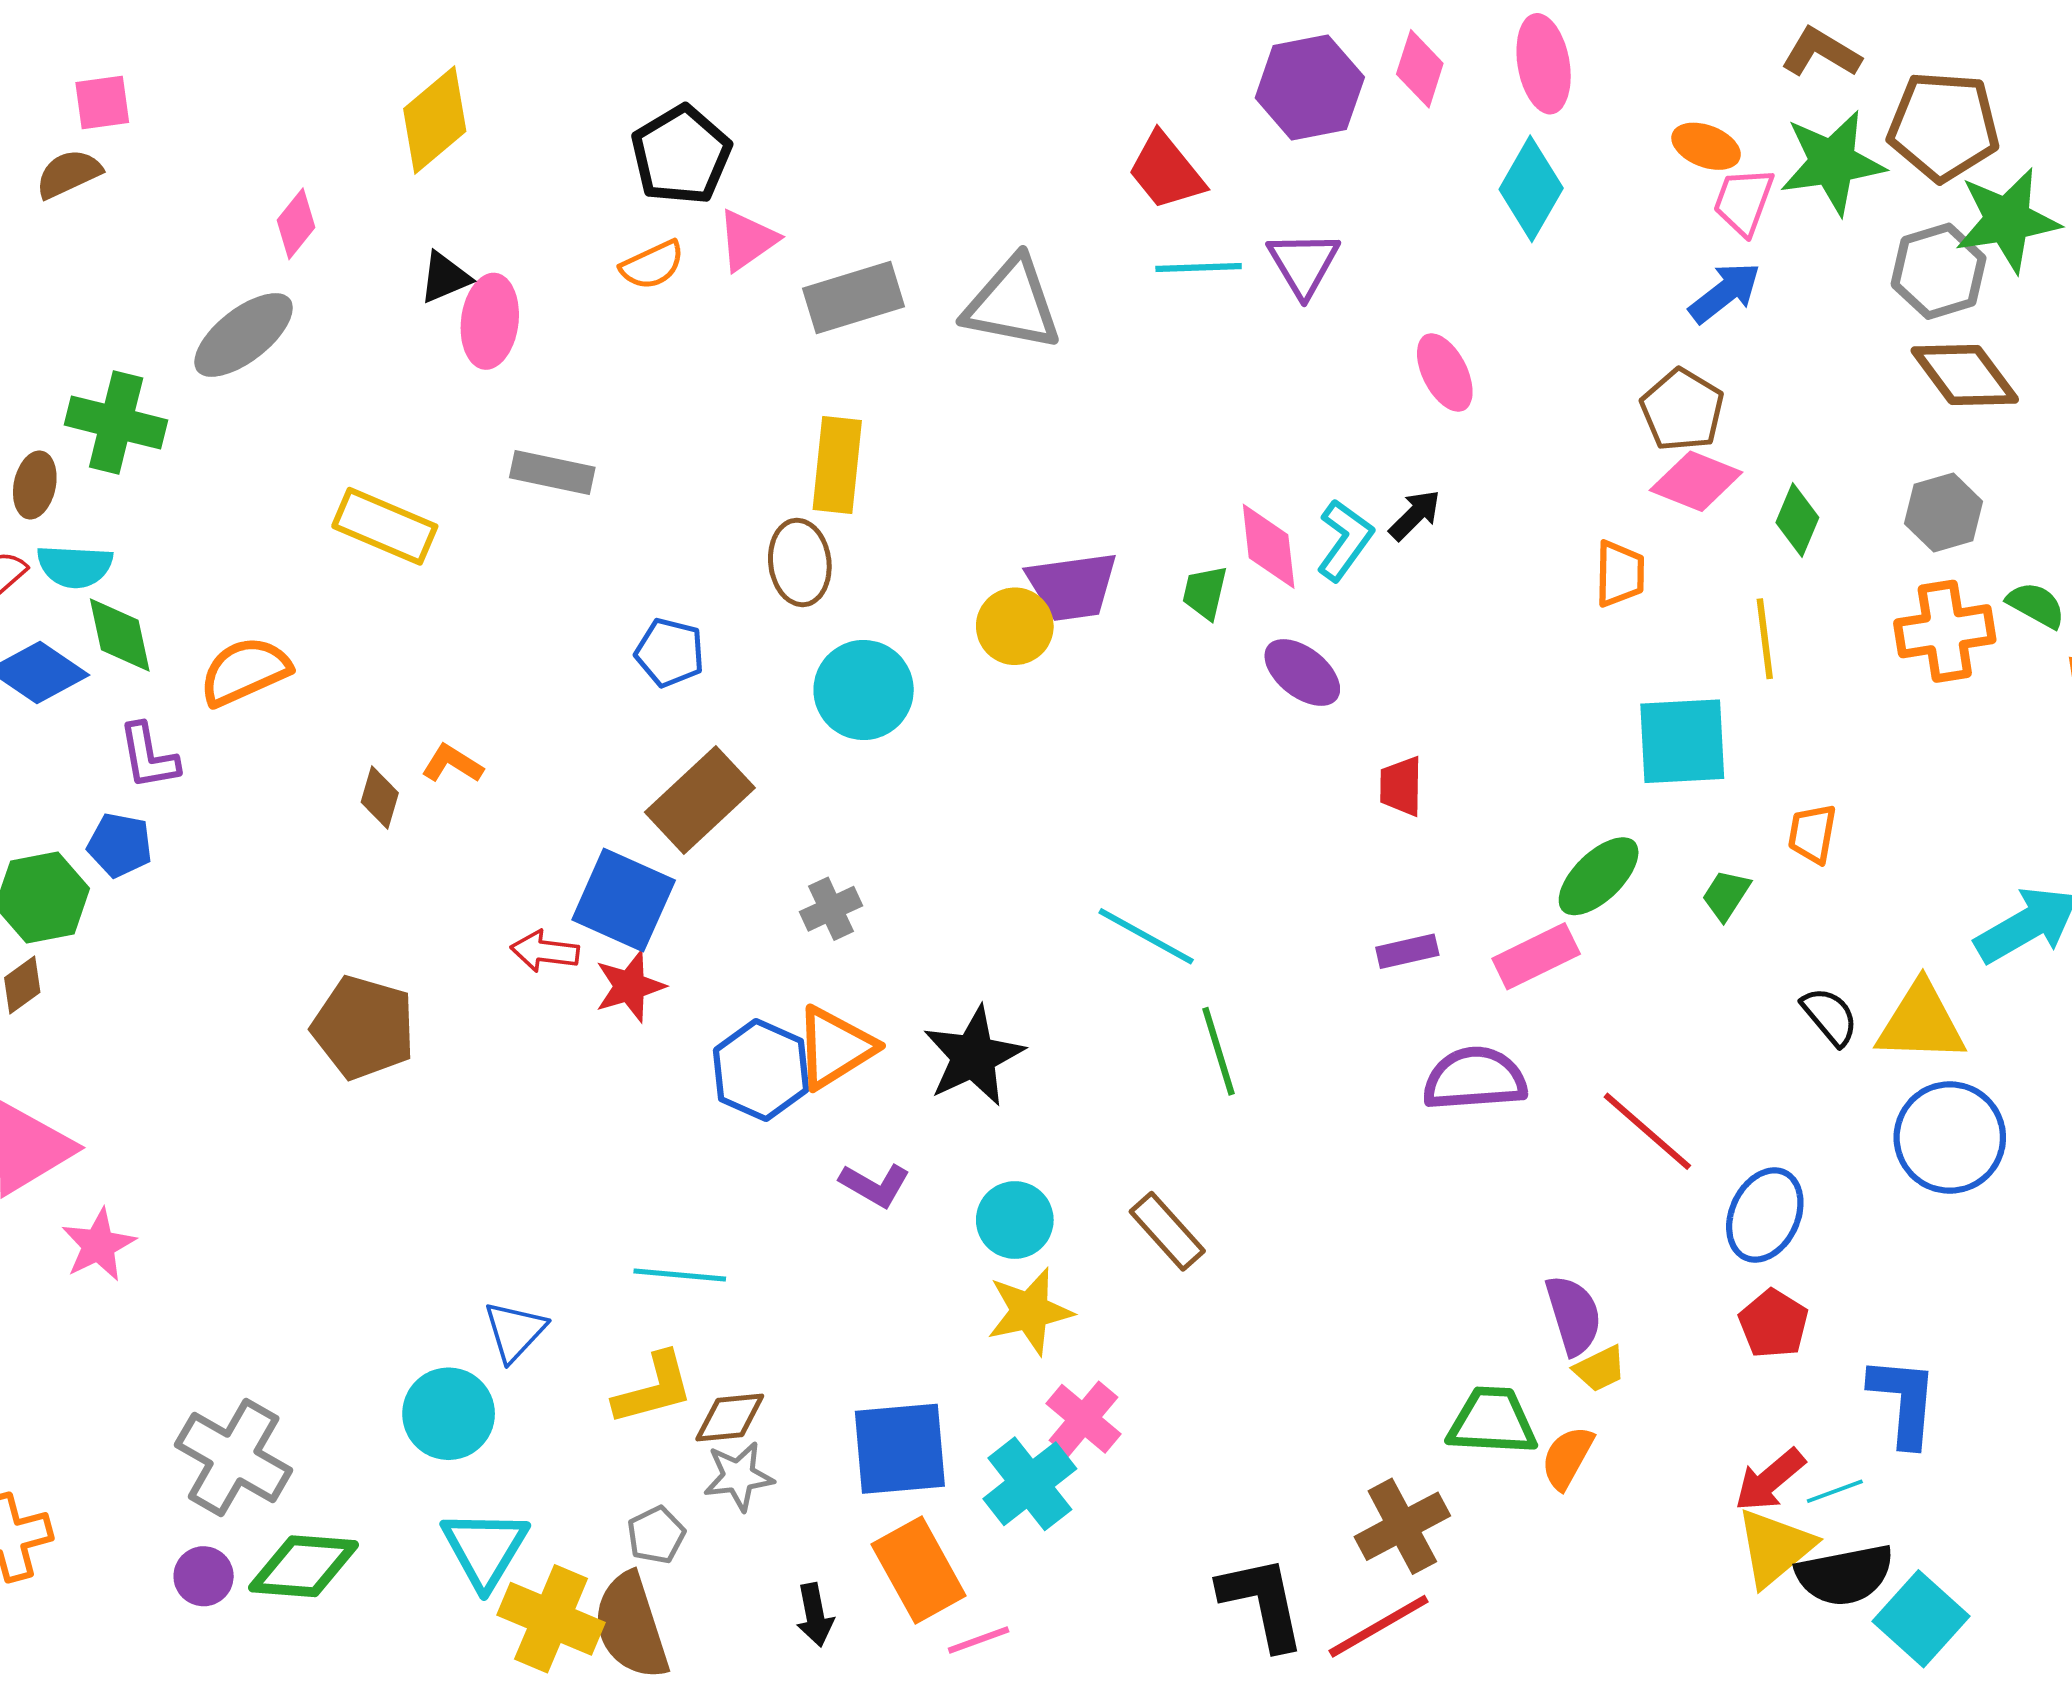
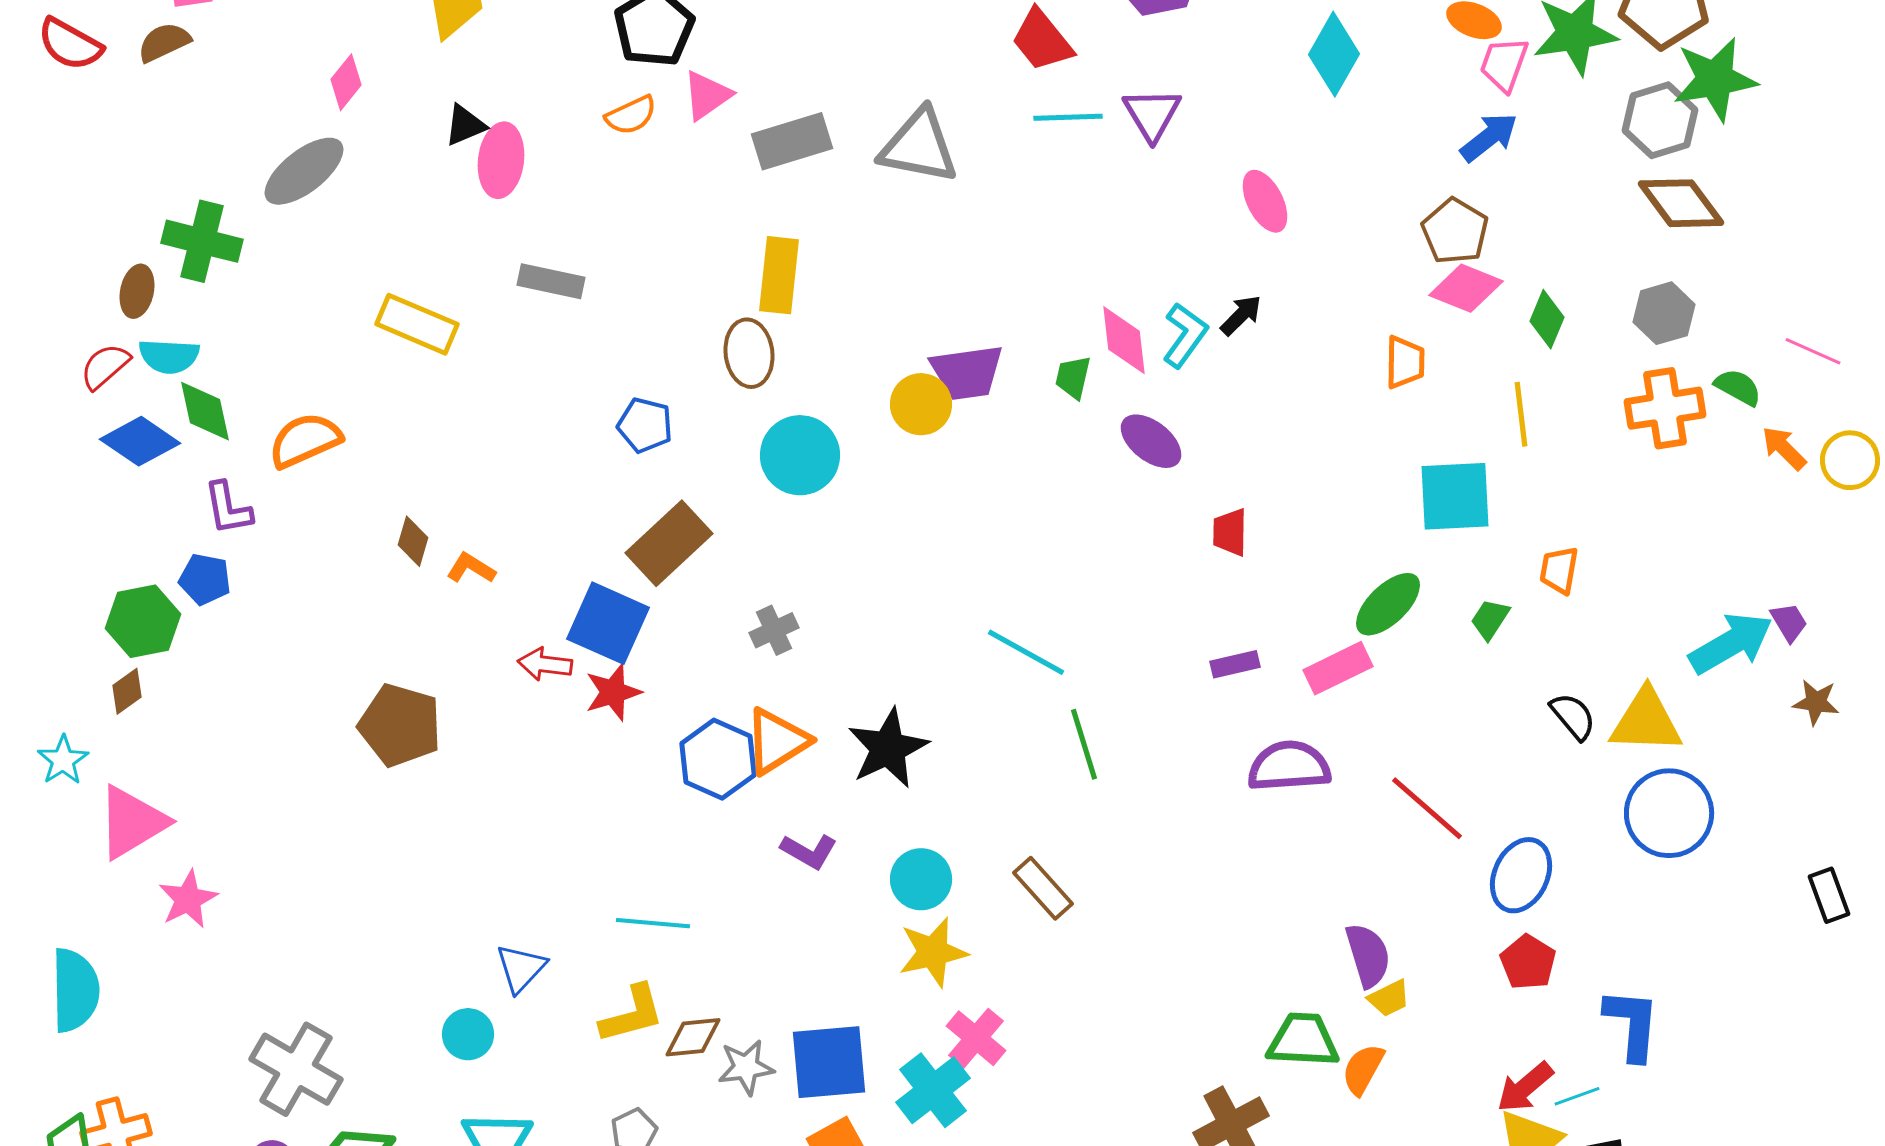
orange L-shape: (452, 764) -> (471, 568), moved
cyan circle: (449, 1414) -> (468, 1034), size x0.7
gray star: (739, 1476) -> (746, 1067), moved

